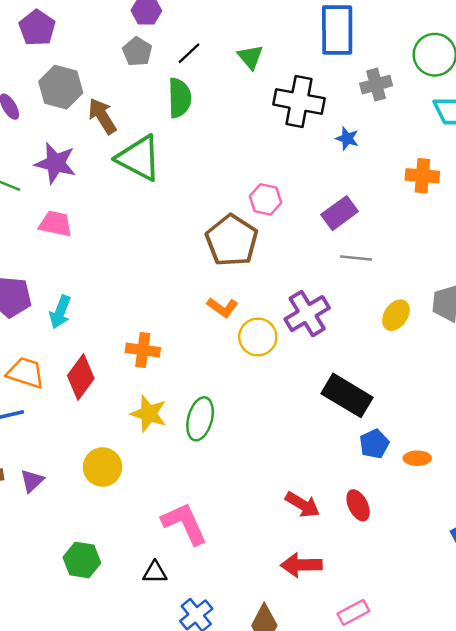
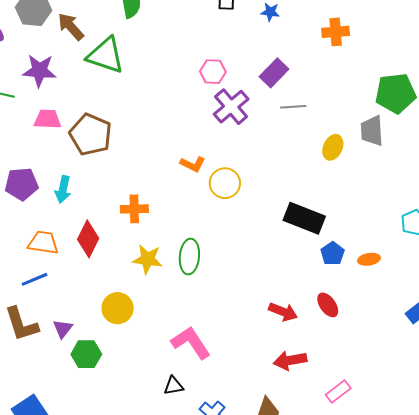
brown pentagon: (232, 240) -> (91, 135), moved
purple cross: (307, 314) -> (231, 107), moved
green hexagon: (82, 560) -> (86, 354), moved

